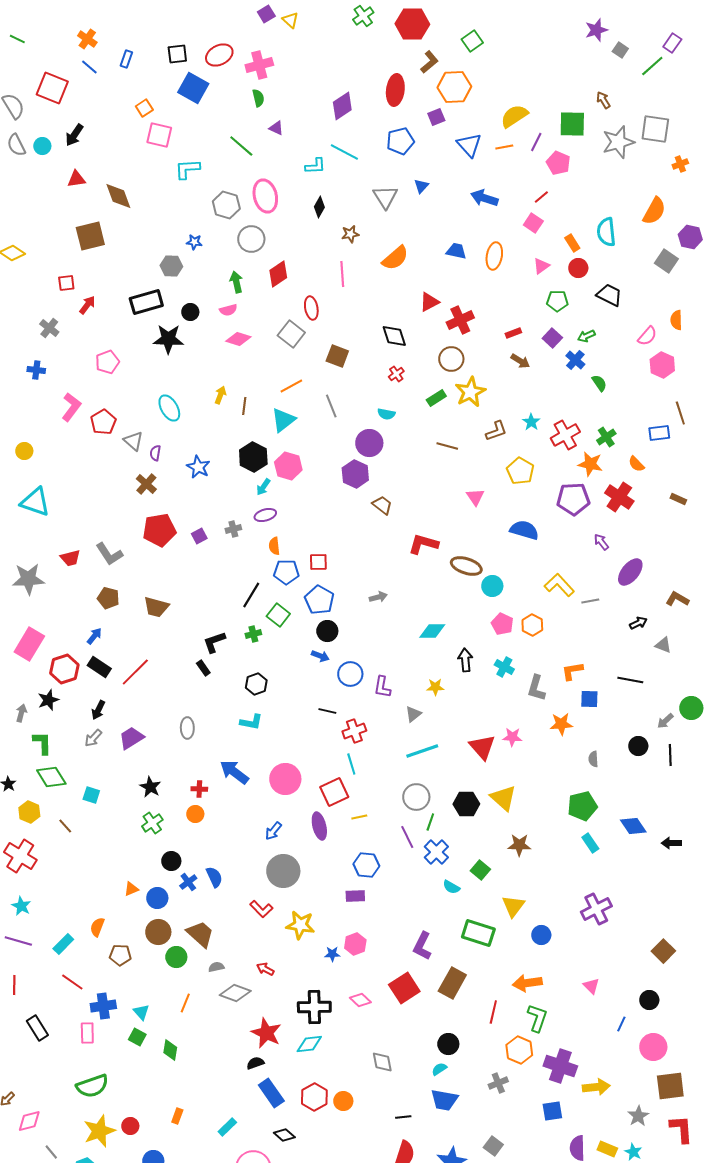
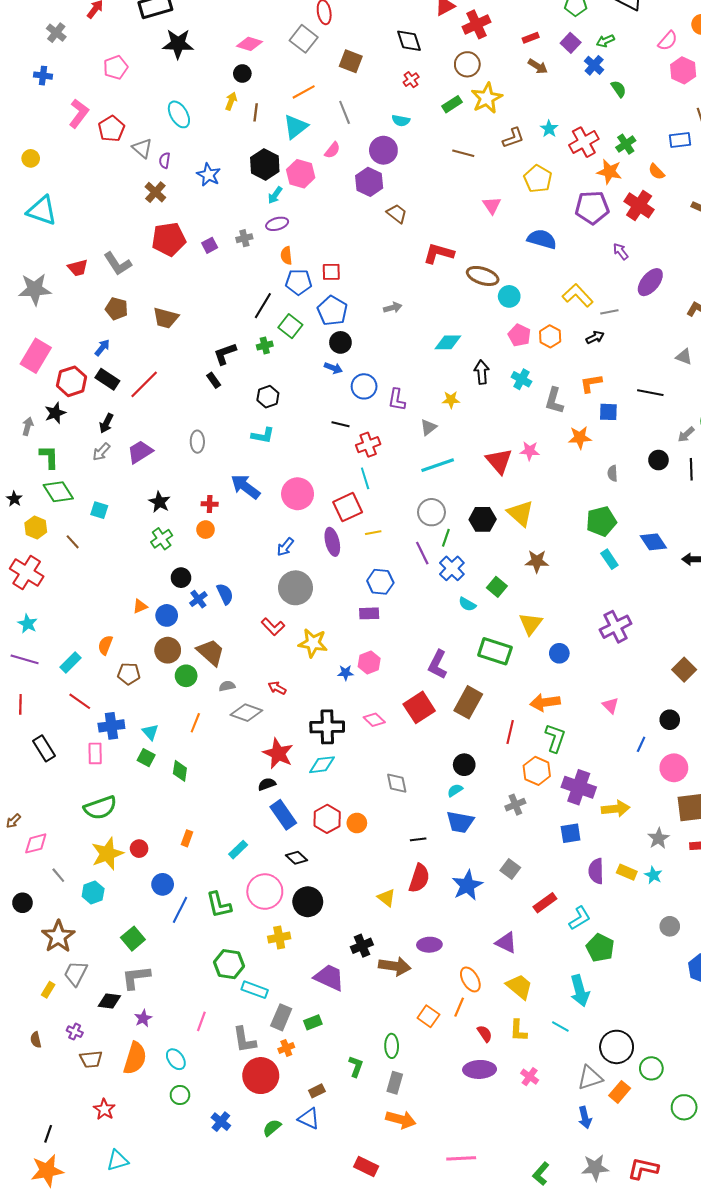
pink semicircle: (228, 310) -> (332, 150), moved, turned -36
black circle: (190, 312) -> (242, 74), moved
black arrow: (638, 623) -> (595, 337), moved

